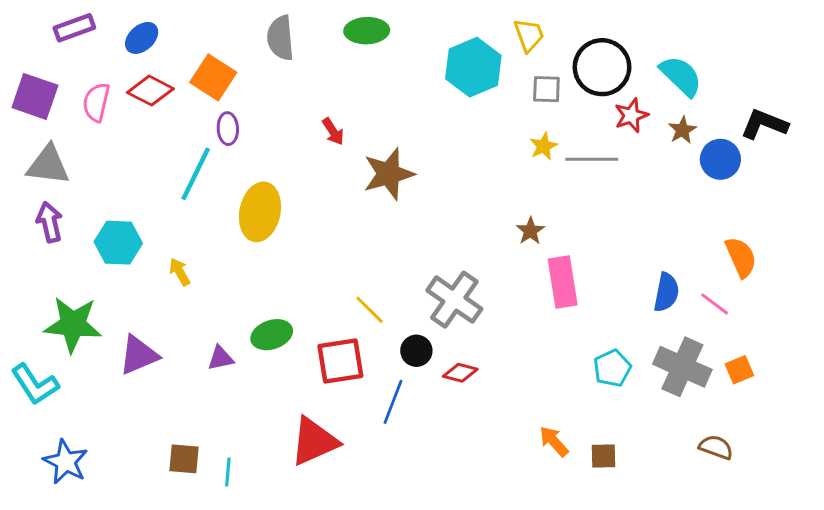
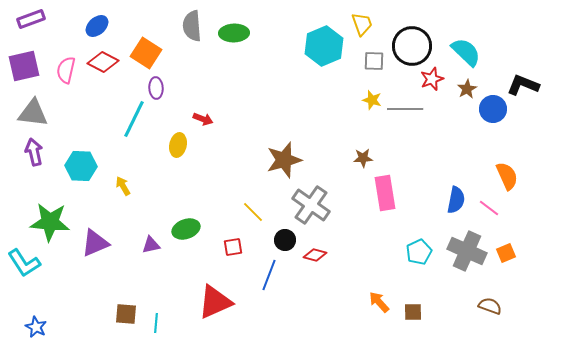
purple rectangle: (74, 28) -> (31, 19), moved
green ellipse: (367, 31) -> (234, 33), moved
purple square: (35, 96) -> (24, 66), turned -32
red arrow: (333, 131) -> (203, 119), moved, turned -36
yellow star: (544, 146) -> (372, 100), turned -30
brown star: (389, 174) -> (284, 160), moved
yellow ellipse: (260, 212) -> (178, 145), size x0.6
brown star: (530, 231) -> (363, 158), turned 30
red square: (340, 361) -> (233, 247), size x0.6
blue star: (66, 462) -> (36, 327), moved, size x0.7

